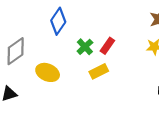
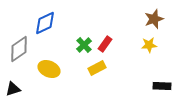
blue diamond: (58, 21) -> (45, 23), moved, turned 30

